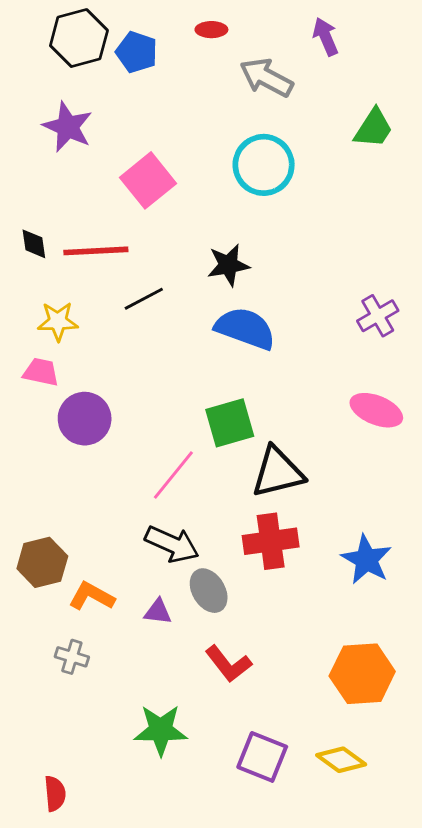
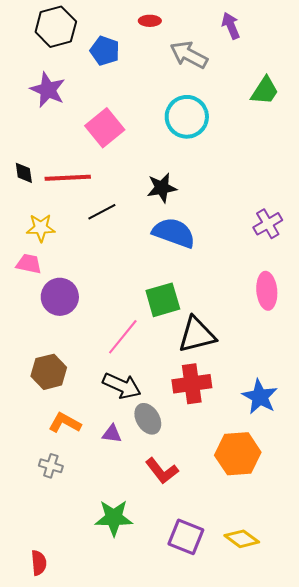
blue pentagon: (137, 52) -> (105, 51), moved
pink ellipse: (376, 410) -> (267, 291), turned 63
brown hexagon: (42, 562) -> (49, 372), moved
orange hexagon: (362, 674) -> (238, 454), moved

